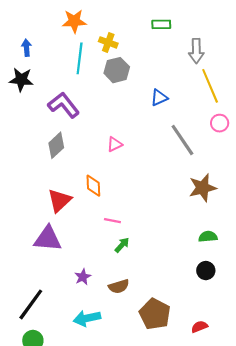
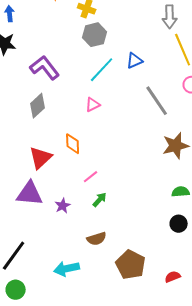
cyan line: (80, 58) -> (102, 70), moved, turned 36
pink line: (112, 221) -> (91, 177), turned -49
purple star: (83, 277) -> (63, 206), moved

